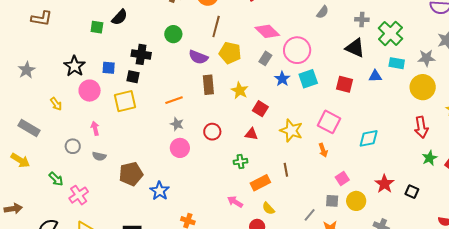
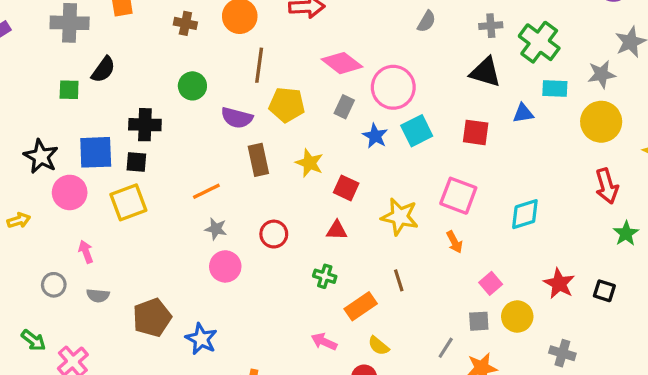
blue square: (109, 68) -> (96, 152), size x1.6
yellow arrow: (56, 104) -> (19, 220), turned -64
green cross: (240, 162) -> (325, 276), turned 32

